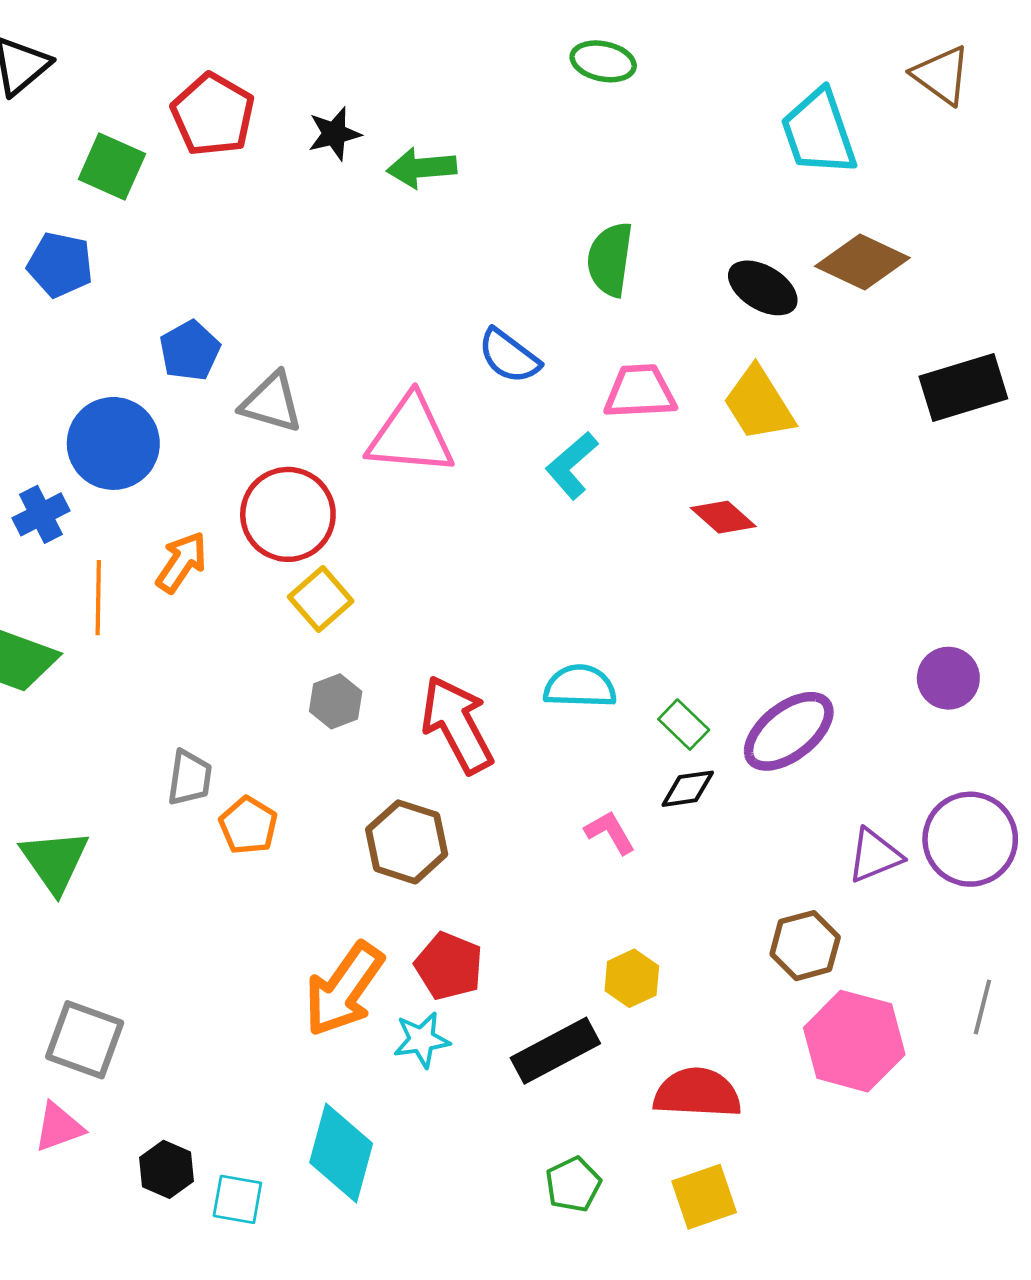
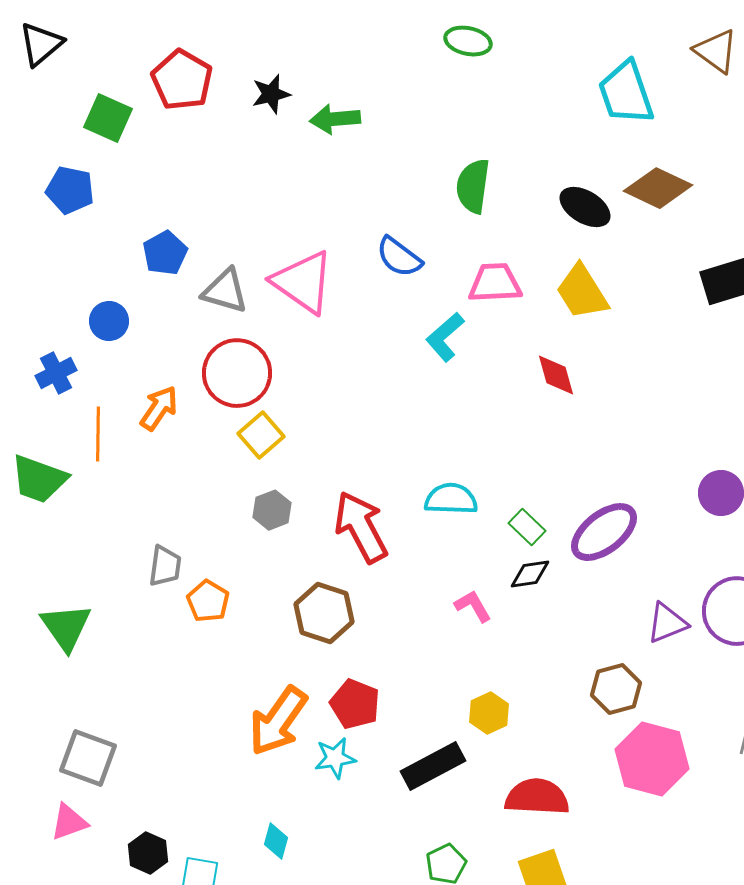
pink triangle: (411, 435) -> (303, 282), moved, turned 30
blue circle: (113, 443) -> (109, 321), size x0.6
red diamond: (723, 517) -> (556, 375), turned 33
cyan diamond: (341, 1153) -> (276, 841), size x0.5

